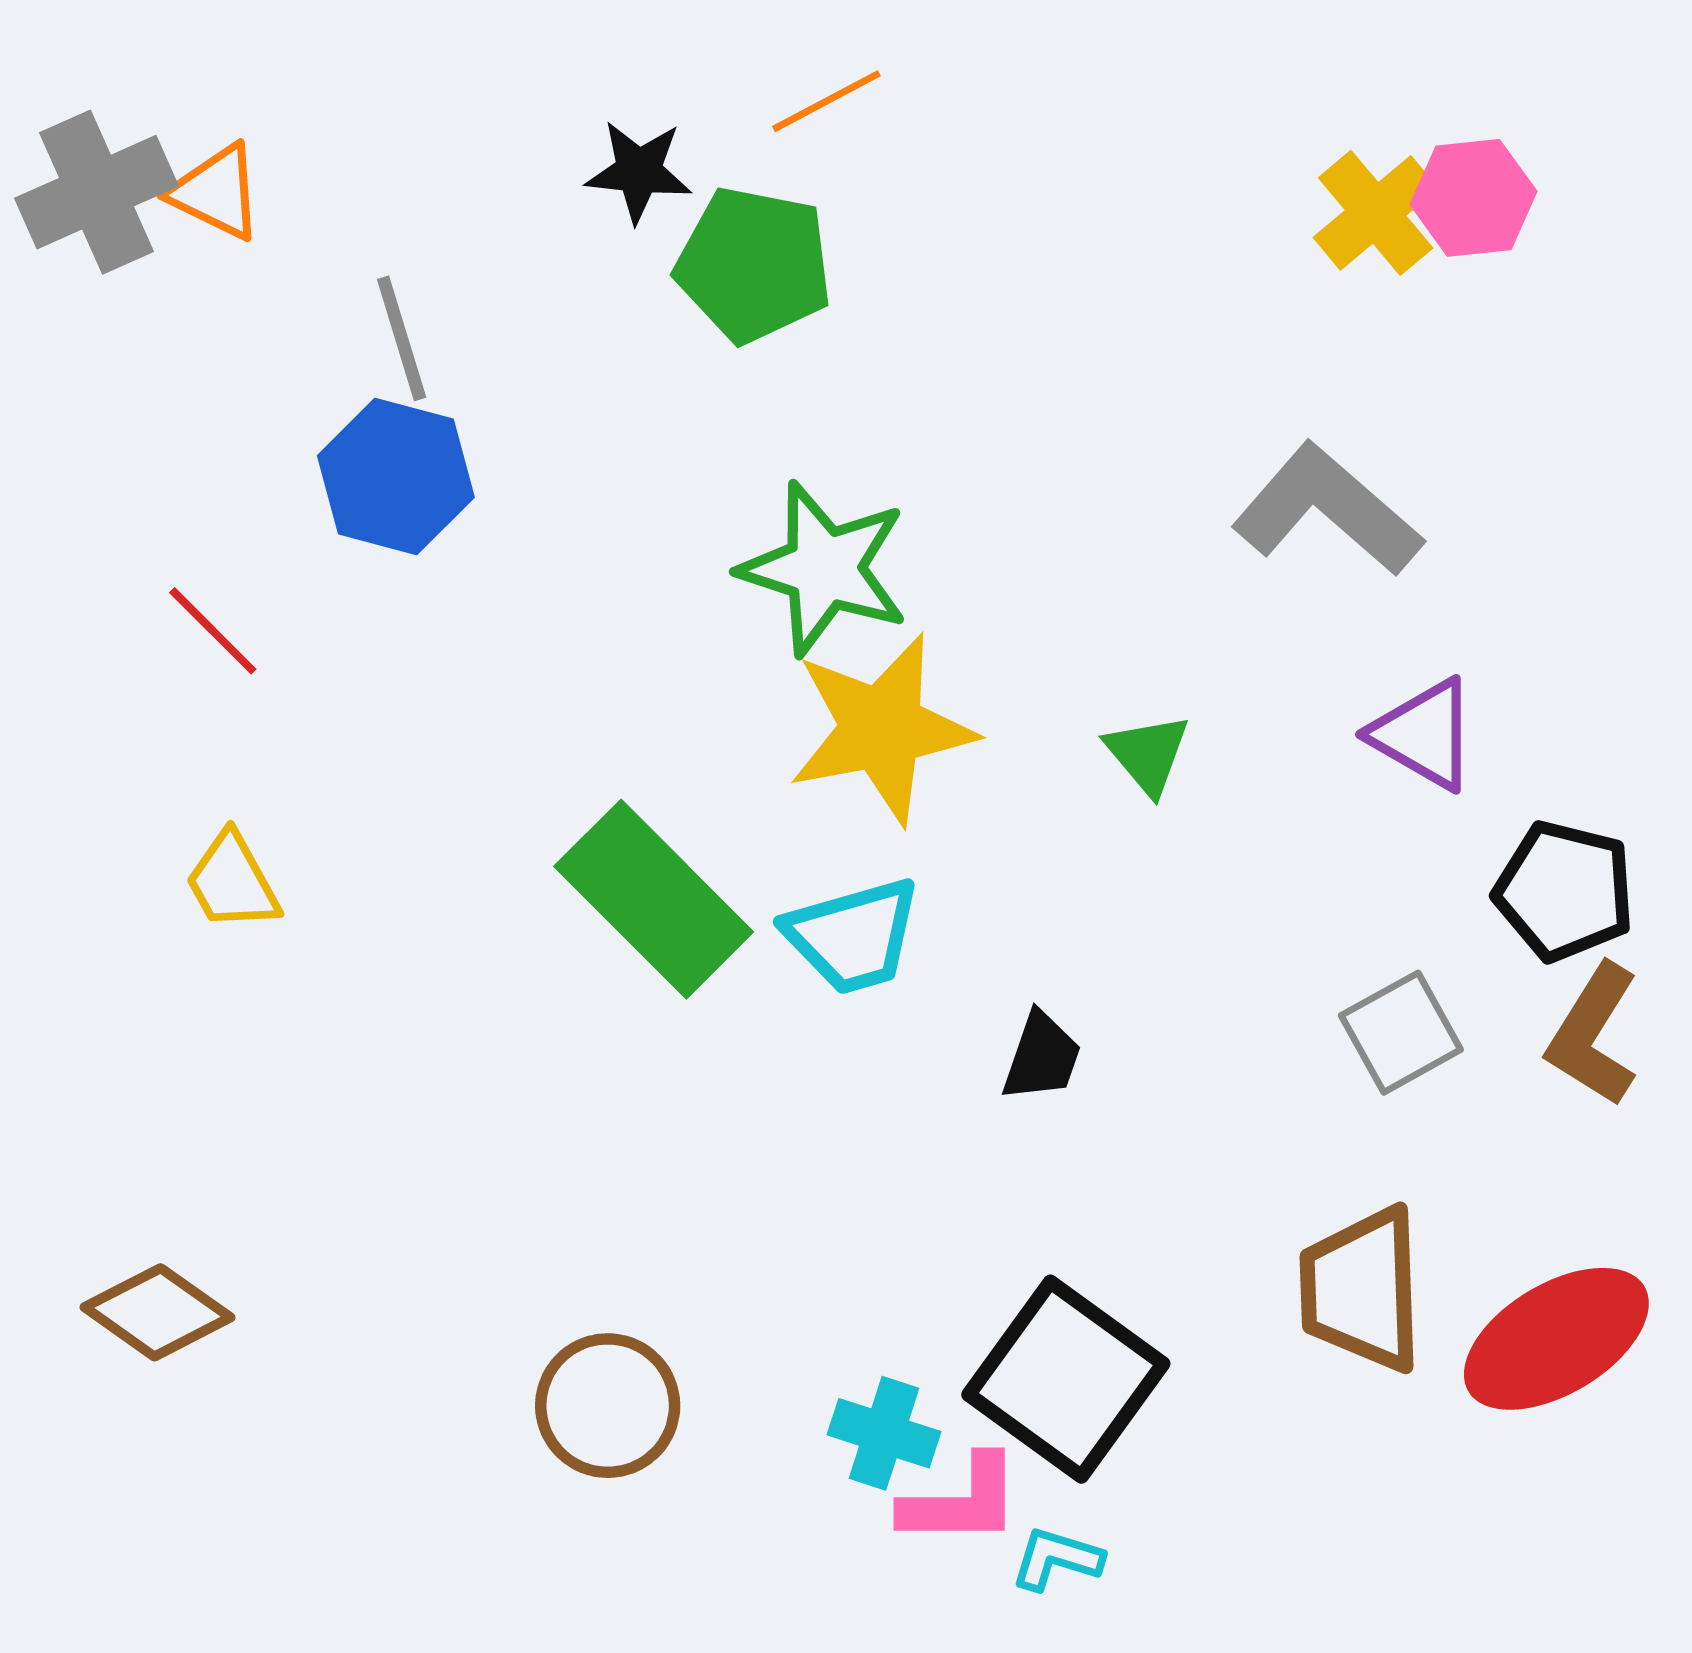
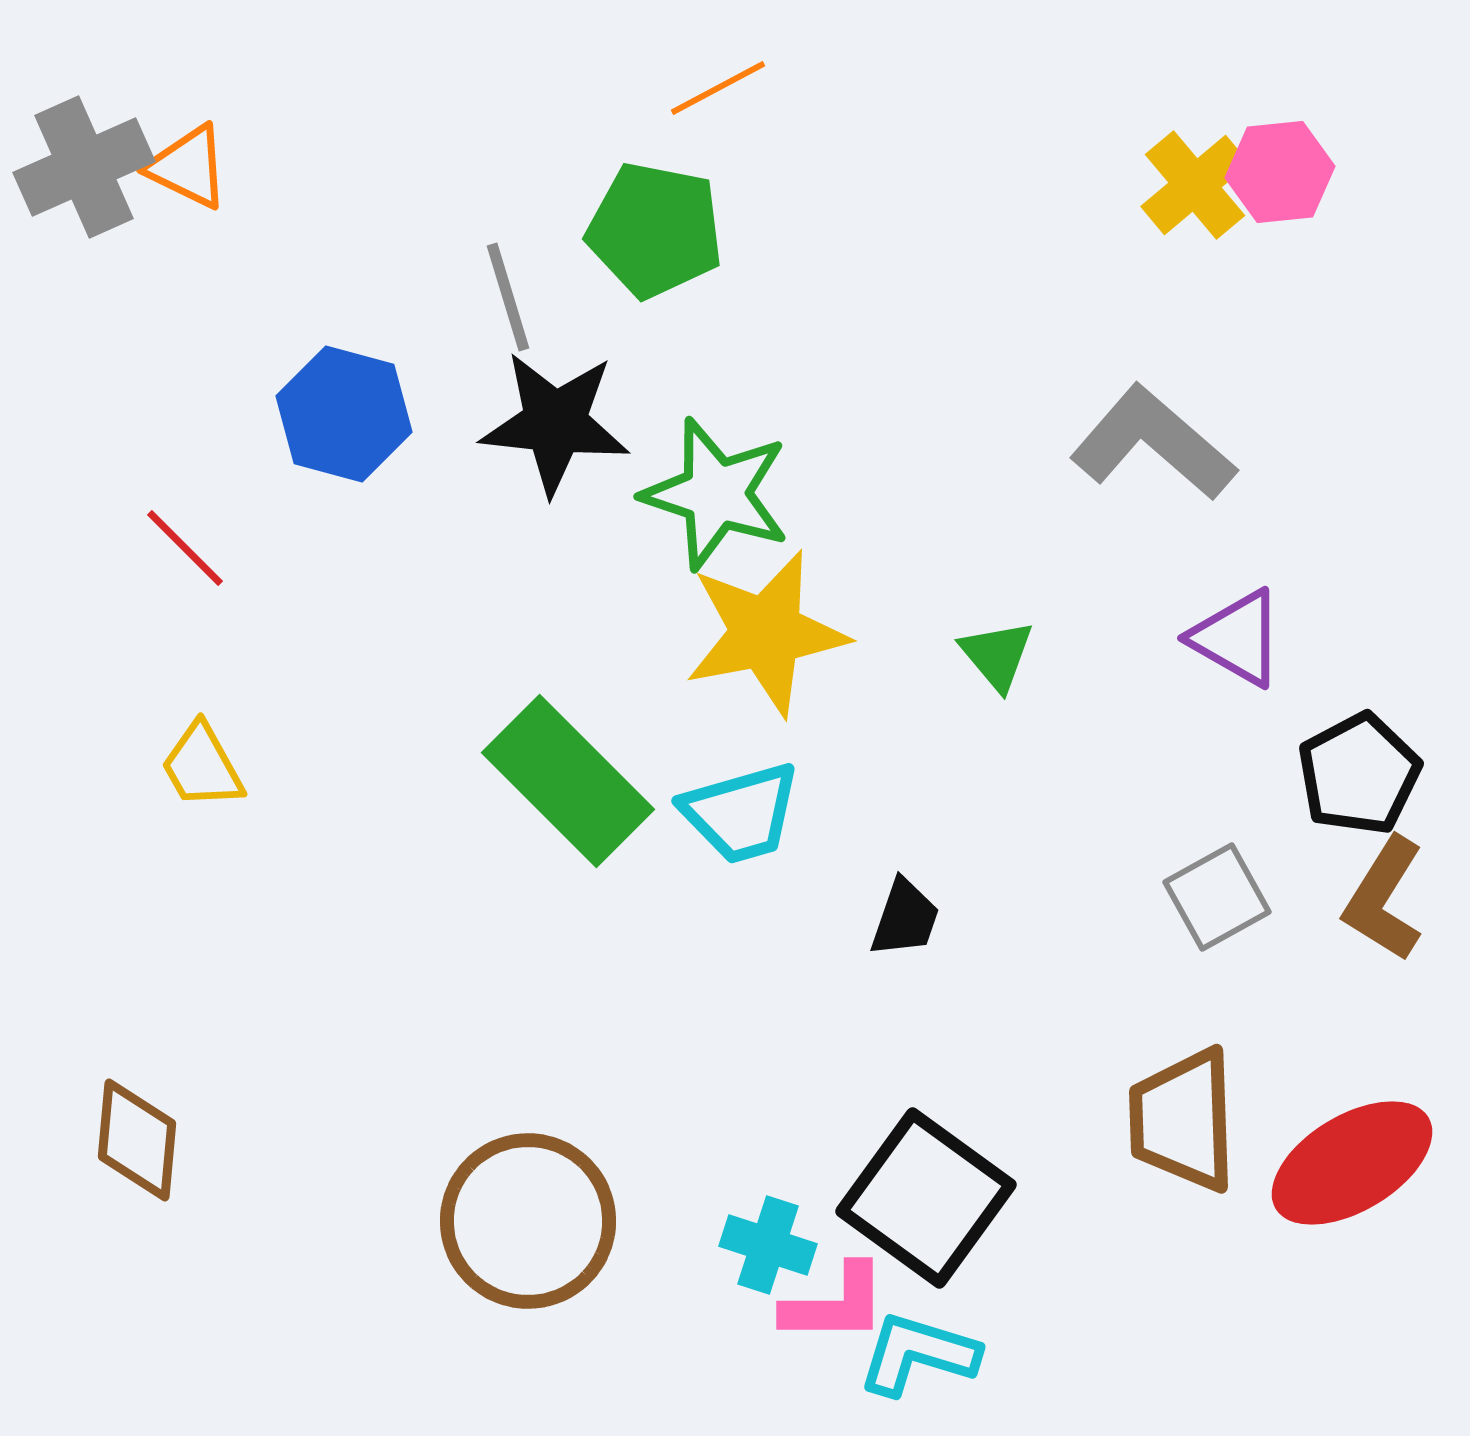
black star: (639, 171) -> (555, 423), moved, size x1.6
gray line: (402, 338) -> (508, 297), moved
black pentagon: (1564, 891) -> (1359, 774), turned 30
brown diamond: (158, 1312) -> (137, 1140), turned 60
brown circle: (608, 1406) -> (528, 1221), size x1.4
cyan L-shape: (1057, 1559) -> (918, 1354), size x1.5

